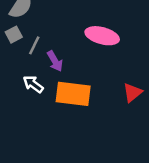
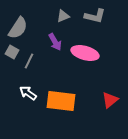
gray square: (14, 35) -> (12, 52), turned -32
purple arrow: (55, 61) -> (55, 42), moved

